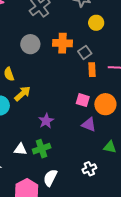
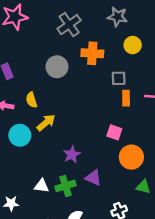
orange cross: (62, 43) -> (92, 53), moved
gray square: (85, 52) -> (119, 78), turned 32
orange circle: (105, 104) -> (131, 157), moved
purple triangle: (89, 124) -> (93, 178), moved

